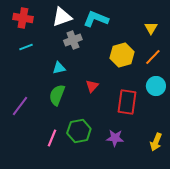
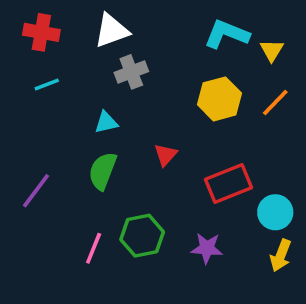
cyan L-shape: (96, 19) -> (227, 34), moved
cyan circle: (156, 86) -> (275, 212), moved
red rectangle: (127, 102) -> (228, 183), turned 60

